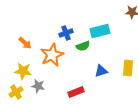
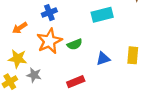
blue cross: (66, 33) -> (49, 13), moved
orange arrow: (25, 43) -> (20, 28), turned 104
green semicircle: (83, 46) -> (75, 44), moved

